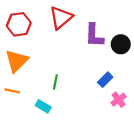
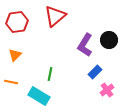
purple L-shape: (94, 35) -> (85, 45), moved, turned 30
orange triangle: (17, 61) -> (15, 55), size x0.6
cyan rectangle: (43, 106) -> (39, 96), size x1.5

